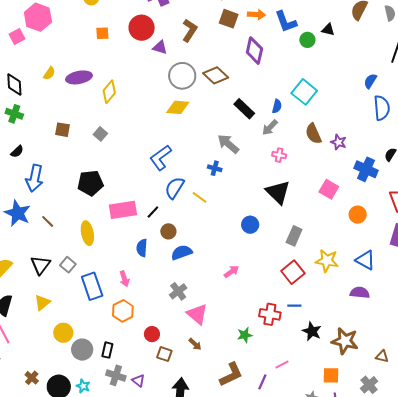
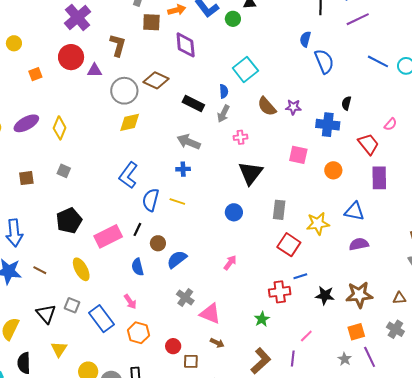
cyan square: (304, 92) -> (245, 69), turned 30
black triangle: (278, 192) -> (251, 173), turned 40

